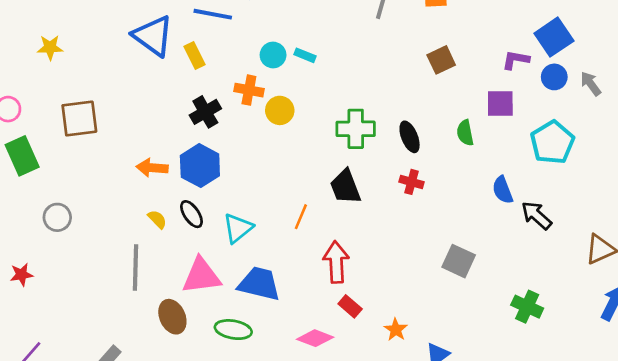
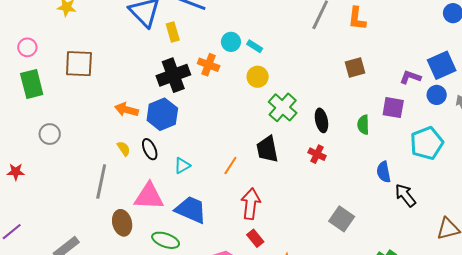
yellow circle: (280, 110) -> (258, 77), moved
black cross: (205, 112) -> (173, 75), size x1.4
green cross: (356, 129) -> (283, 107), turned 32
cyan triangle: (238, 228) -> (182, 166), size x0.7

